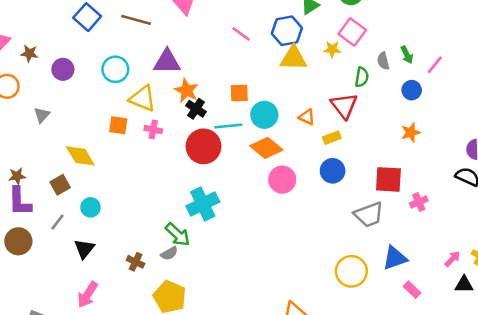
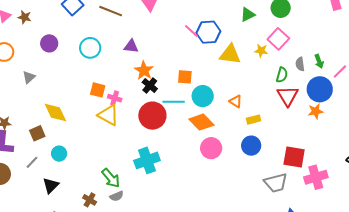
blue hexagon: (287, 31) -> (208, 32), moved
brown star: (29, 53) -> (24, 17), moved
purple triangle: (167, 62) -> (131, 46), size x0.7
blue circle: (412, 90) -> (320, 89), size x1.6
yellow triangle: (143, 99) -> (108, 115), moved
red triangle: (344, 106) -> (288, 96), moved
orange square: (118, 125) -> (98, 90), moved
orange star: (411, 132) -> (316, 111), moved
pink cross: (419, 202) -> (316, 177), size x1.6
green arrow: (178, 235) -> (111, 178), moved

